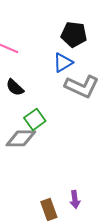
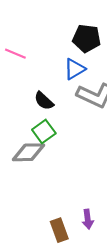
black semicircle: (15, 87) -> (44, 101), moved

